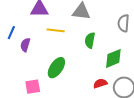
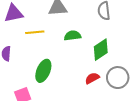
green semicircle: (90, 40) -> (73, 36), turned 84

